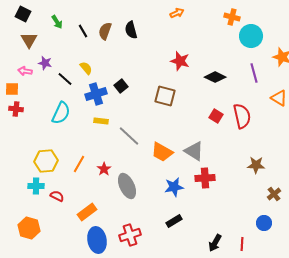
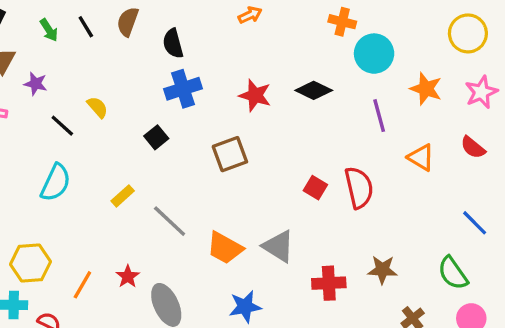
black line: (83, 31) -> (86, 27), moved
brown semicircle: (105, 31) -> (128, 22), moved
purple star: (45, 63) -> (36, 84), moved
black diamond: (215, 77) -> (314, 90), moved
blue cross: (96, 94) -> (183, 89), moved
brown square: (165, 96) -> (230, 154), turned -35
yellow rectangle: (101, 121) -> (123, 196), turned -48
orange line: (79, 164) -> (82, 285), moved
red cross: (205, 178) -> (329, 283), moved

